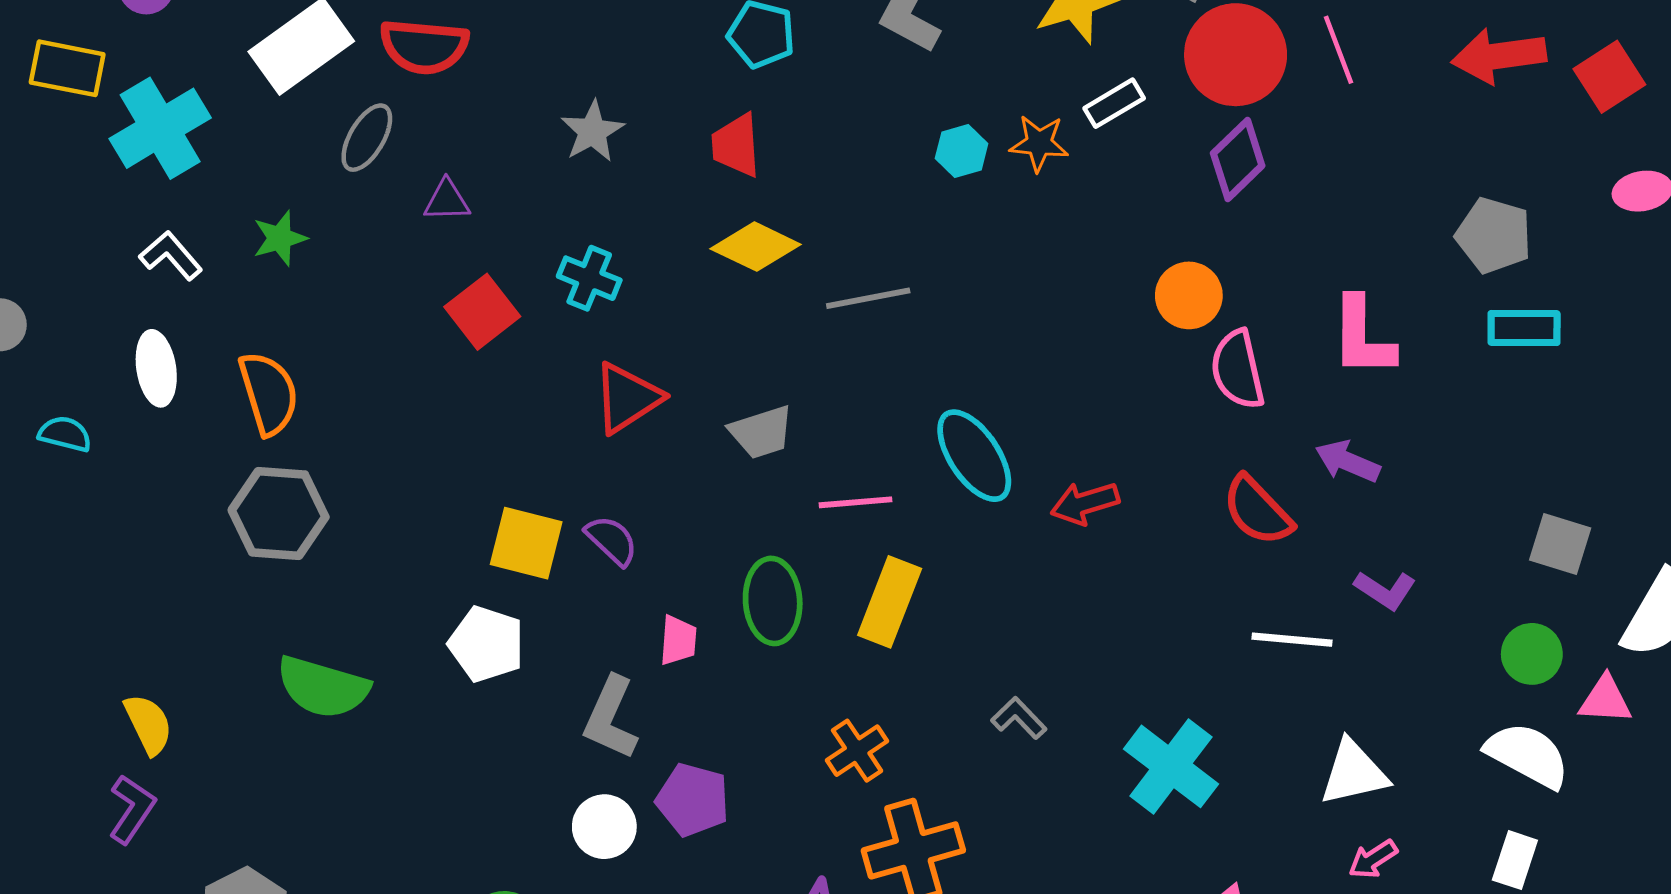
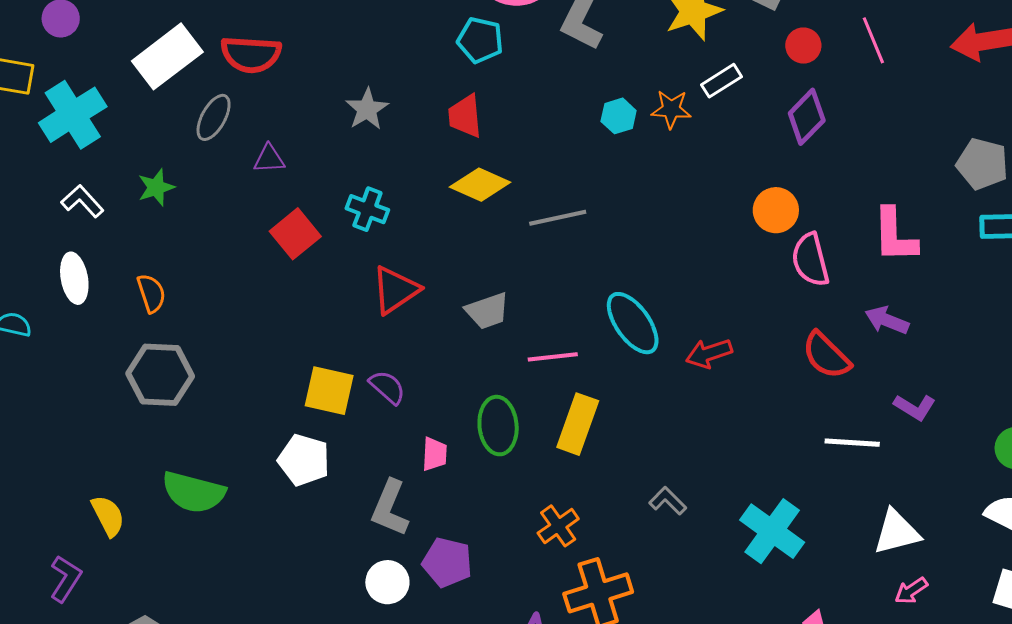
red circle: (1236, 55) -> (803, 46), size x0.5
orange semicircle: (269, 393) -> (151, 293), size x0.7
yellow semicircle: (148, 724) -> (108, 516), moved

